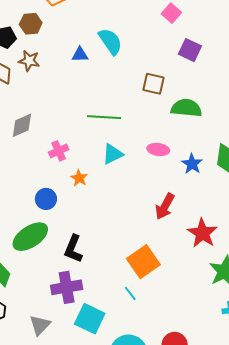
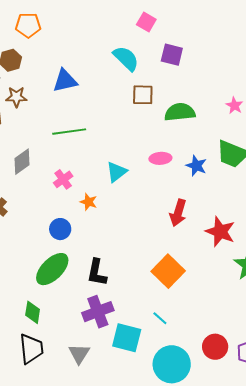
cyan semicircle: (110, 41) -> (126, 58), moved
blue triangle: (80, 55) -> (65, 81), size x1.5
green line: (104, 117) -> (69, 132), moved
cyan line: (130, 293) -> (160, 318), moved

